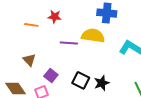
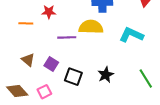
purple square: (51, 76) -> (51, 64), moved
black square: (81, 80) -> (73, 77), moved

